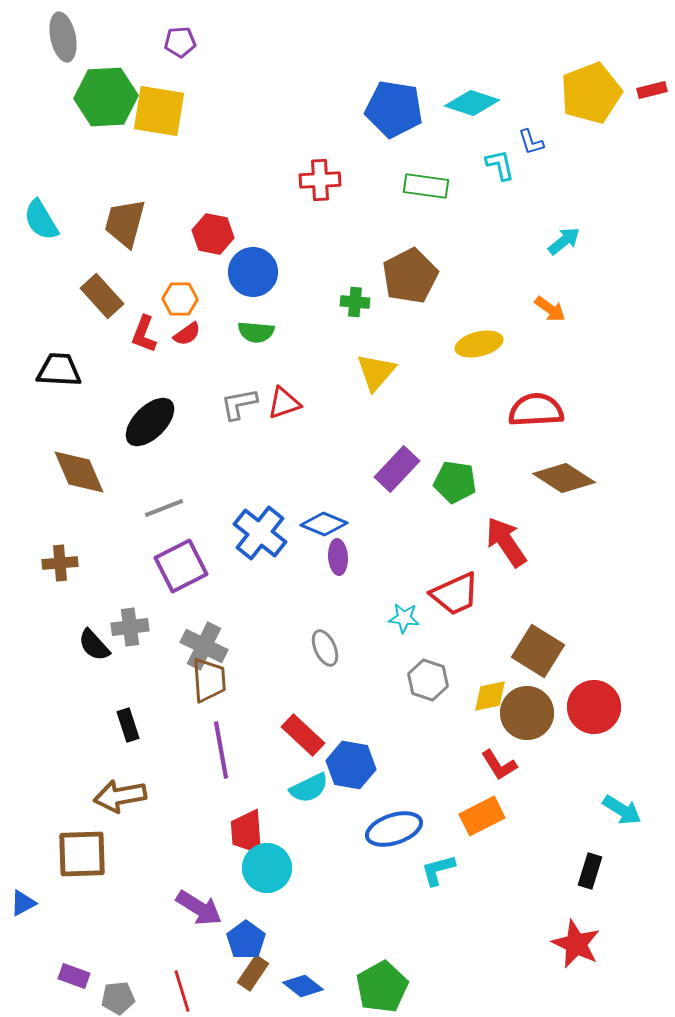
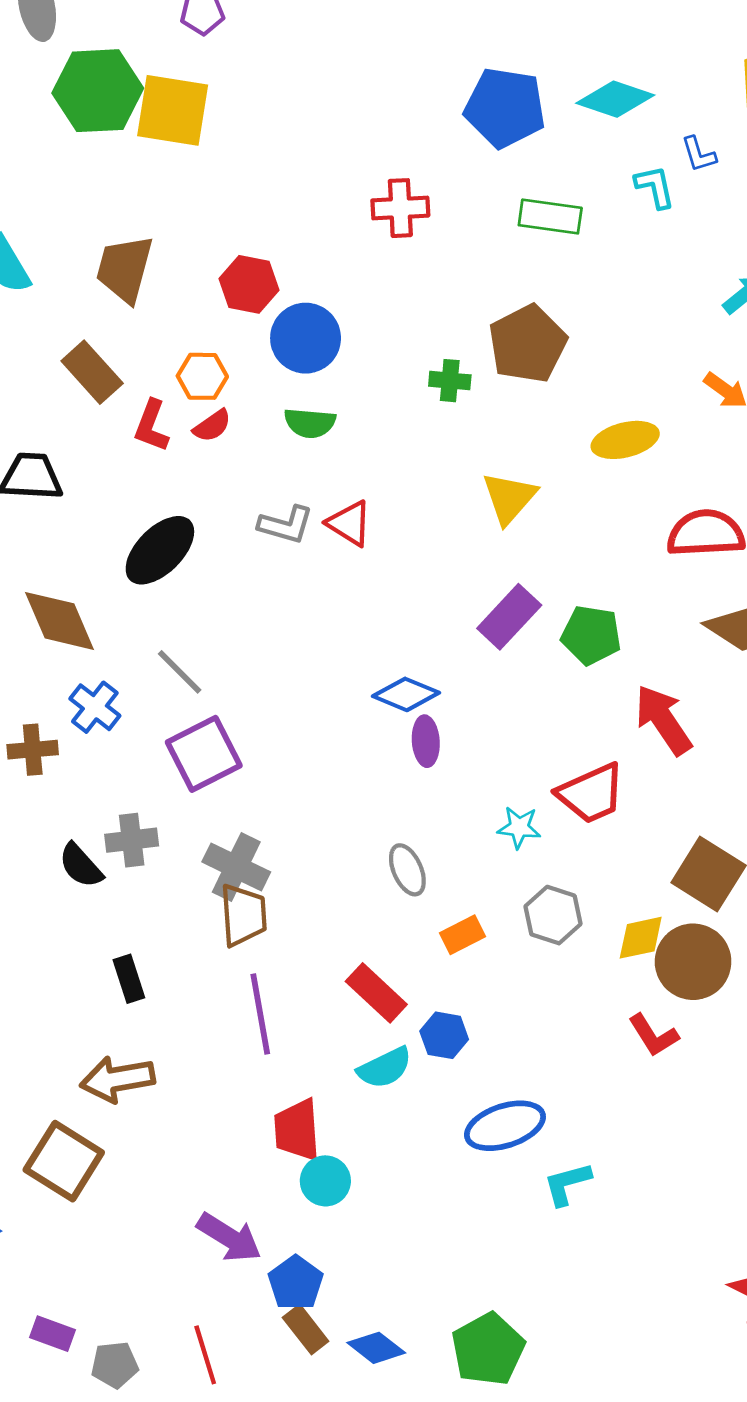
yellow triangle: (376, 372) -> (509, 498), moved
red triangle: (284, 403) -> (349, 523), turned 51
gray L-shape: (239, 404) -> (286, 525), turned -153
gray line: (164, 508) -> (180, 672), turned 66
blue cross: (260, 533) -> (95, 707), moved, size x0.7
blue hexagon: (351, 765) -> (444, 1035), size x0.7
orange rectangle: (482, 816) -> (463, 935), moved, size x0.7
brown square: (82, 854) -> (64, 1161), turned 34
cyan circle: (267, 868) -> (325, 1181), size x0.7
brown rectangle: (253, 973) -> (306, 1329), turned -72

